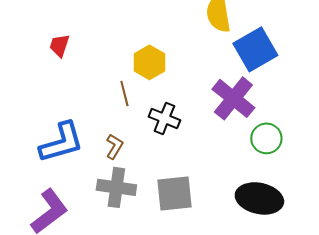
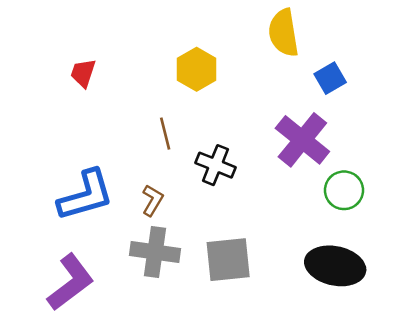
blue square: (255, 49) -> (330, 78), size x0.6
yellow hexagon: (149, 62) -> (197, 69), moved

